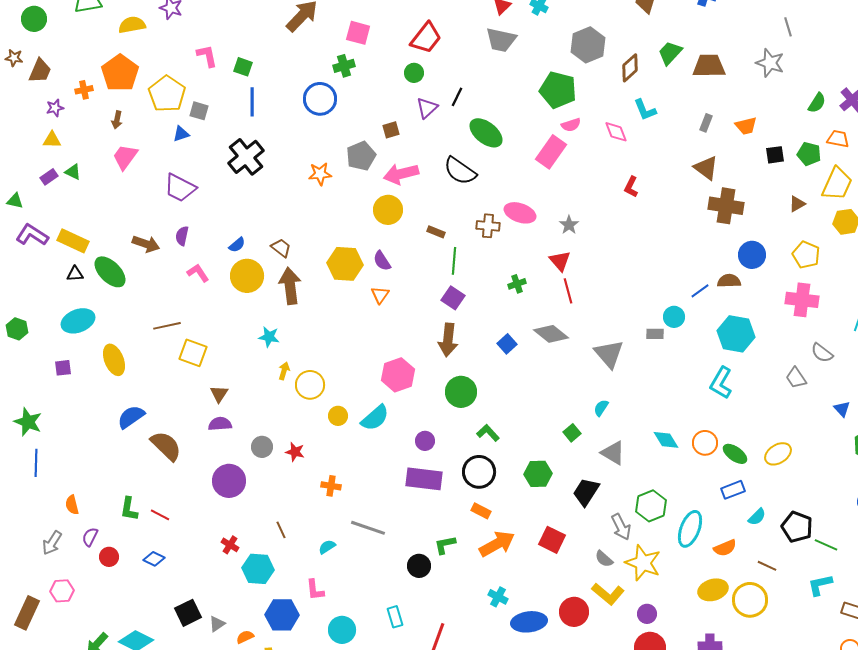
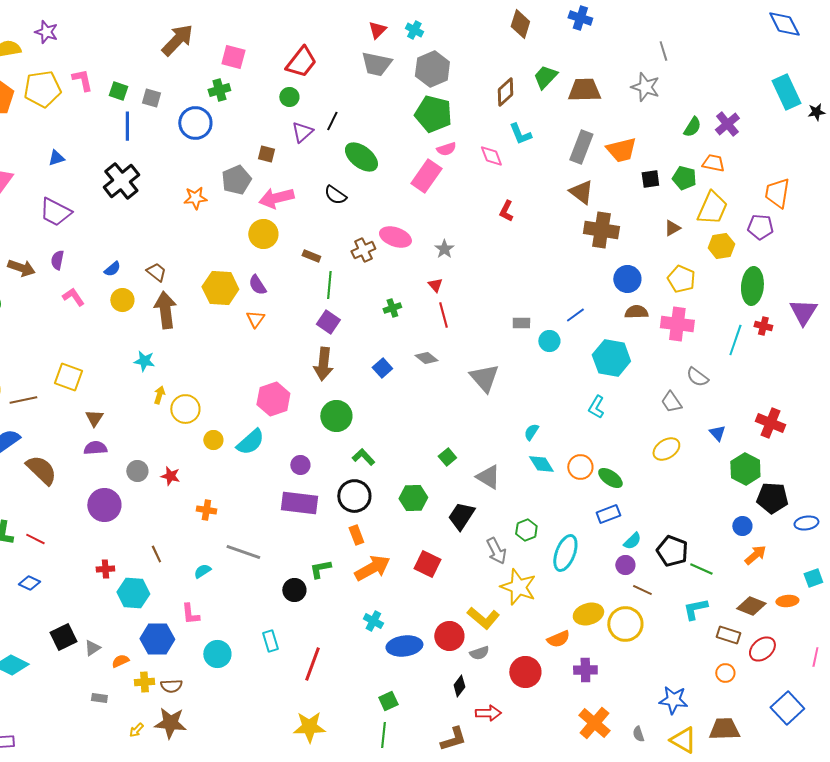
gray hexagon: (588, 45) -> (432, 69), moved
yellow pentagon: (167, 94) -> (42, 89), moved, turned 30
gray square: (199, 111) -> (151, 98), moved
gray rectangle: (706, 123) -> (581, 147), size x1.8
orange trapezoid: (746, 126) -> (621, 150), size x1.4
brown square: (391, 130) -> (266, 154), turned 30
black semicircle: (460, 171) -> (335, 195), size x0.7
brown cross: (488, 226) -> (363, 250), turned -30
red triangle: (560, 261) -> (435, 285), size x0.7
yellow circle: (247, 276) -> (122, 300), size x0.7
brown semicircle: (729, 281) -> (636, 312), moved
brown line: (167, 326) -> (23, 400), moved
gray diamond: (551, 334) -> (426, 358), size x0.7
gray rectangle: (655, 334) -> (521, 323), moved
cyan L-shape: (721, 383) -> (596, 407), size x0.7
cyan semicircle: (601, 408) -> (531, 432), moved
yellow ellipse: (778, 454) -> (666, 449), moved
green hexagon: (651, 506) -> (526, 530), size x0.7
orange rectangle: (481, 511) -> (356, 535), turned 42
red cross: (230, 545) -> (105, 569), turned -36
orange semicircle: (725, 548) -> (558, 639), moved
gray semicircle: (604, 559) -> (479, 653), moved, turned -60
purple circle: (647, 614) -> (625, 565), moved

